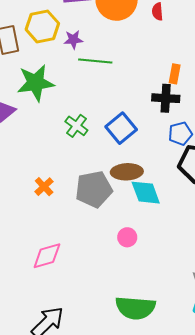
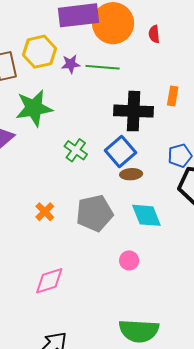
green line: (95, 61) -> (103, 67), moved
black cross: (166, 98) -> (134, 111), moved, size x1.4
brown ellipse: (127, 172) -> (131, 174), moved, size x0.7

